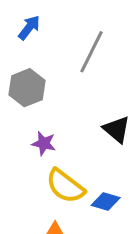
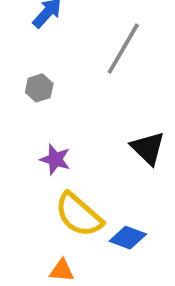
gray hexagon: (27, 88) -> (39, 88), size x0.6

